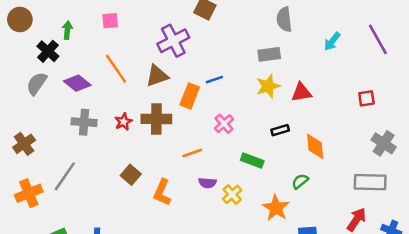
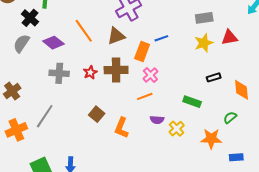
red triangle: (301, 92) -> (229, 37), moved
pink cross: (224, 124) -> (150, 75), moved
orange star: (276, 208) -> (211, 139), turned -30

